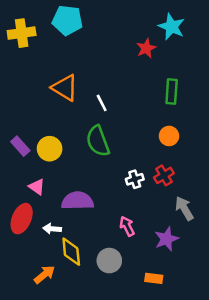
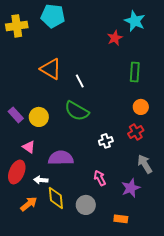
orange circle: (169, 136) -> (141, 107), moved
green semicircle: (98, 141) -> (77, 111), turned -40
red cross: (164, 175) -> (136, 132), moved
orange arrow: (44, 275) -> (29, 204), moved

